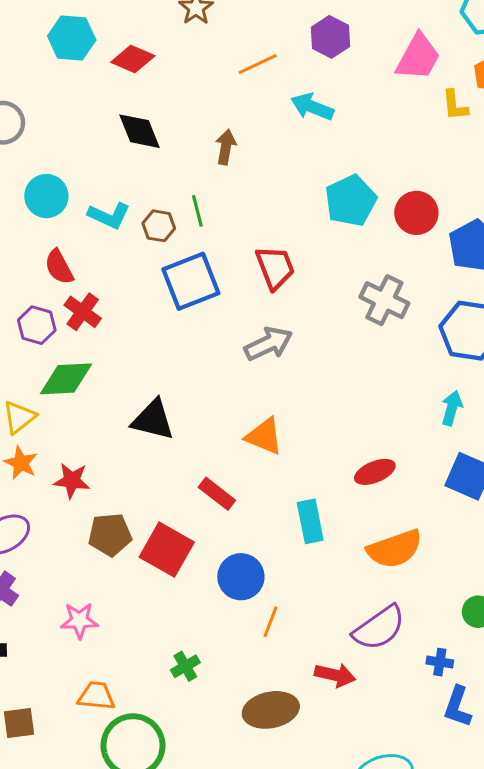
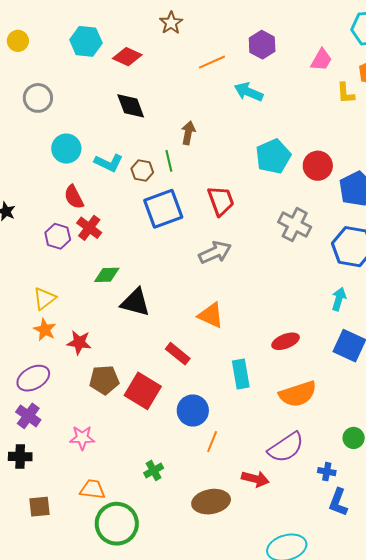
pink trapezoid: (418, 57) -> (321, 60), size x0.7
brown arrow: (226, 147) -> (188, 133), moved
green diamond: (66, 379) -> (107, 275), moved, size x0.7

